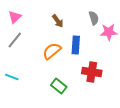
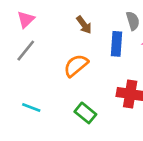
blue rectangle: (76, 45) -> (117, 44), moved
cyan line: (12, 77) -> (31, 108), moved

